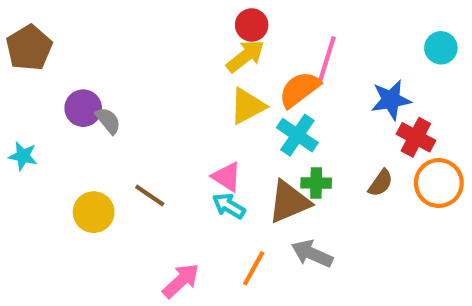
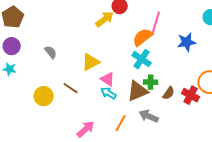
yellow arrow: (245, 56) -> (105, 19), moved
yellow triangle: (247, 106) -> (91, 62), moved
purple circle: (83, 108) -> (12, 46), moved
red cross: (416, 137) -> (191, 95), moved
brown semicircle: (381, 183) -> (169, 93), moved

